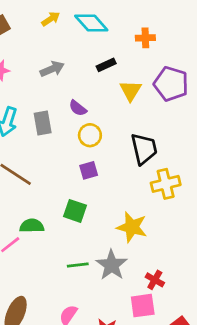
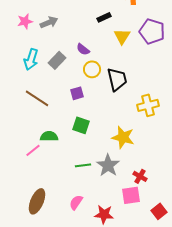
gray arrow: (52, 69) -> (49, 22), moved
gray rectangle: (43, 123) -> (57, 60), turned 54
black trapezoid: (144, 149) -> (117, 79), moved
purple square: (89, 170) -> (77, 93), moved

